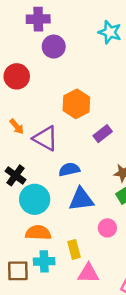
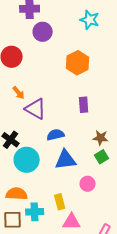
orange hexagon: (76, 104) -> (78, 63), moved
orange arrow: (17, 126) -> (19, 93), moved
purple rectangle: (103, 134) -> (84, 105), turned -56
orange semicircle: (38, 233) -> (17, 194), moved

